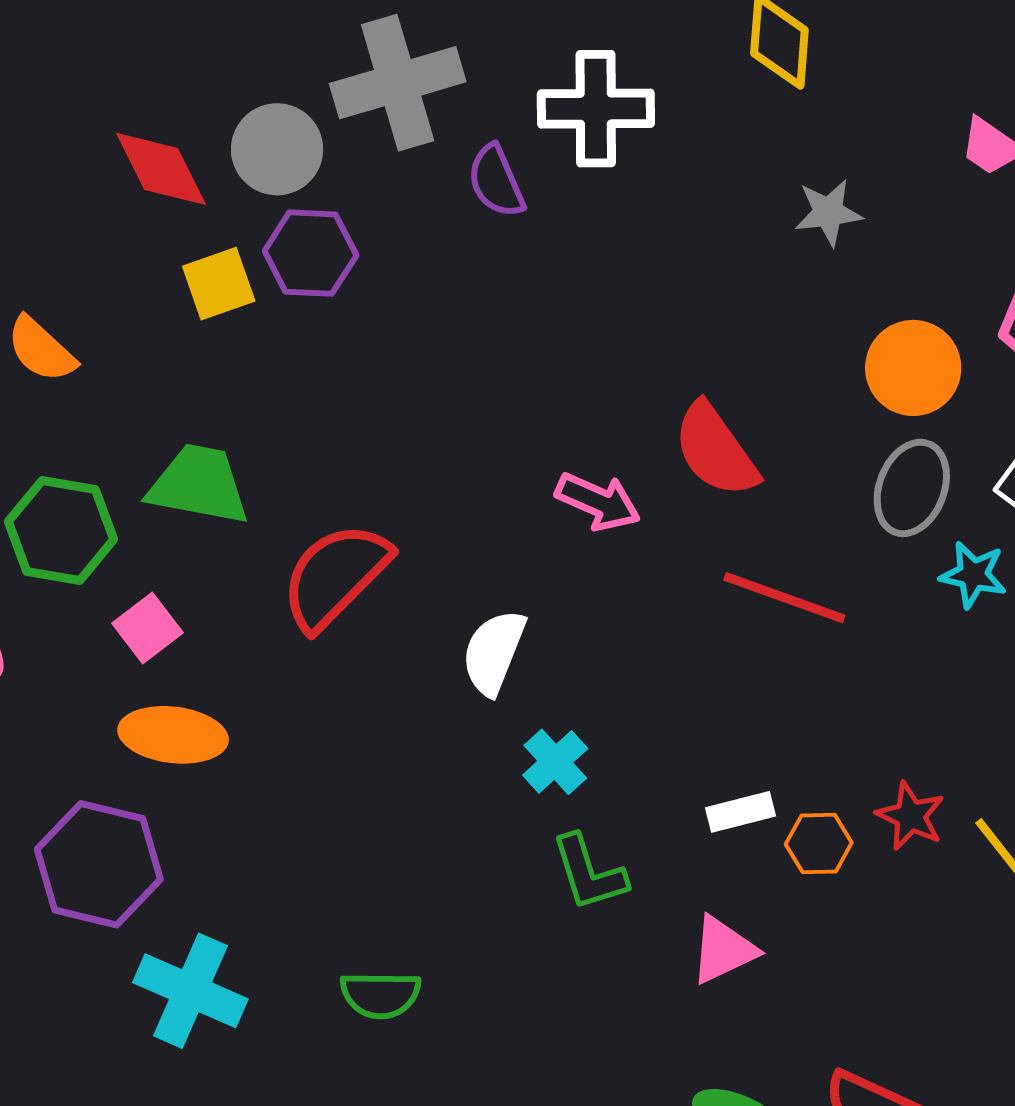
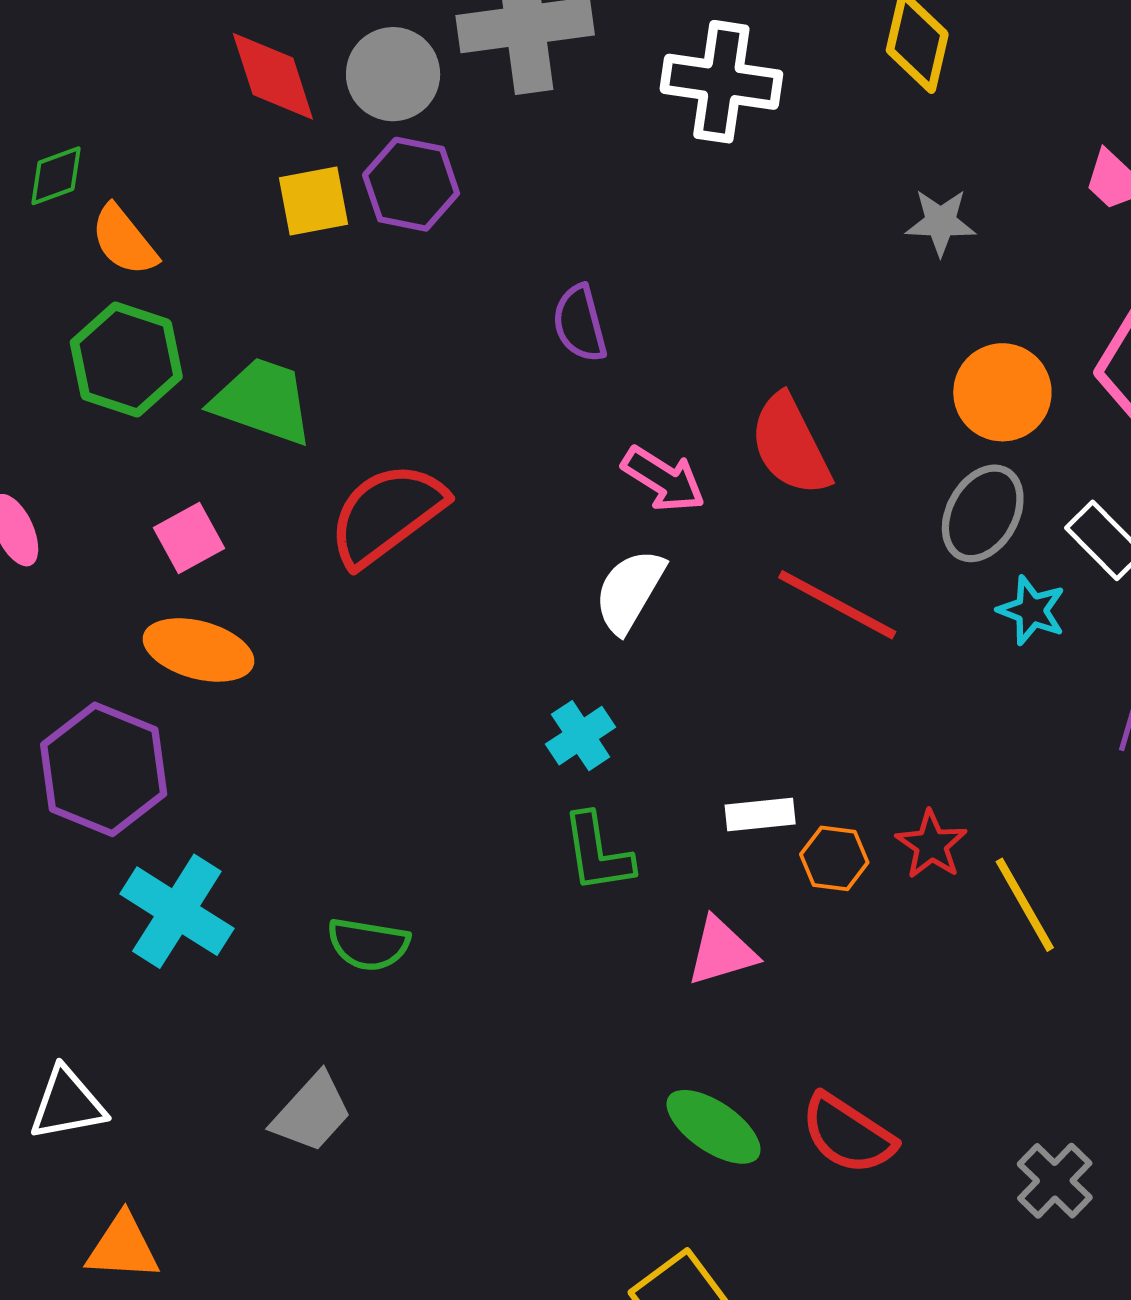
purple semicircle: (496, 181) -> (580, 323), moved
green hexagon: (61, 530) -> (126, 360), moved
white semicircle: (494, 652) -> (630, 591), moved

